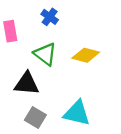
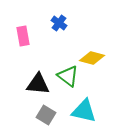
green triangle: (45, 54) -> (68, 76), moved

